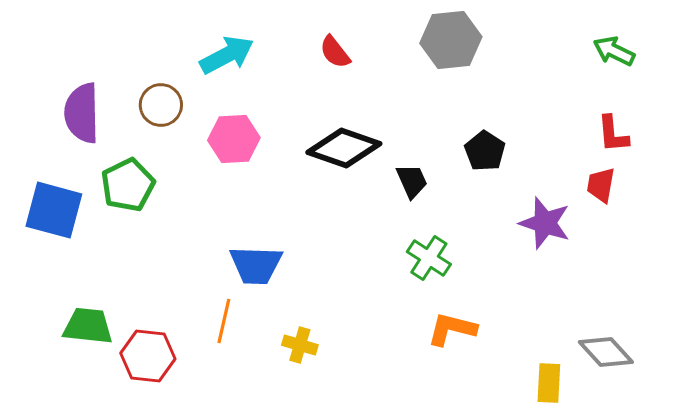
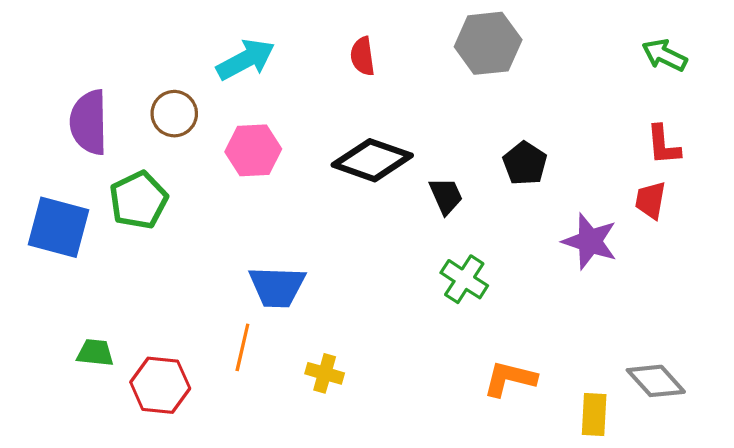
red semicircle: (335, 52) -> (363, 56), turned 30
green trapezoid: (88, 326) -> (95, 353), size x0.7
orange L-shape: (452, 329) -> (510, 379), moved

